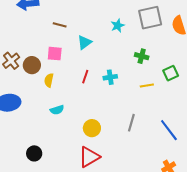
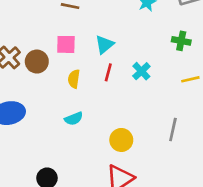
cyan triangle: (84, 42) -> (104, 45), moved
cyan cross: (110, 77) -> (141, 71), turned -32
yellow semicircle: (49, 80) -> (74, 79), moved

